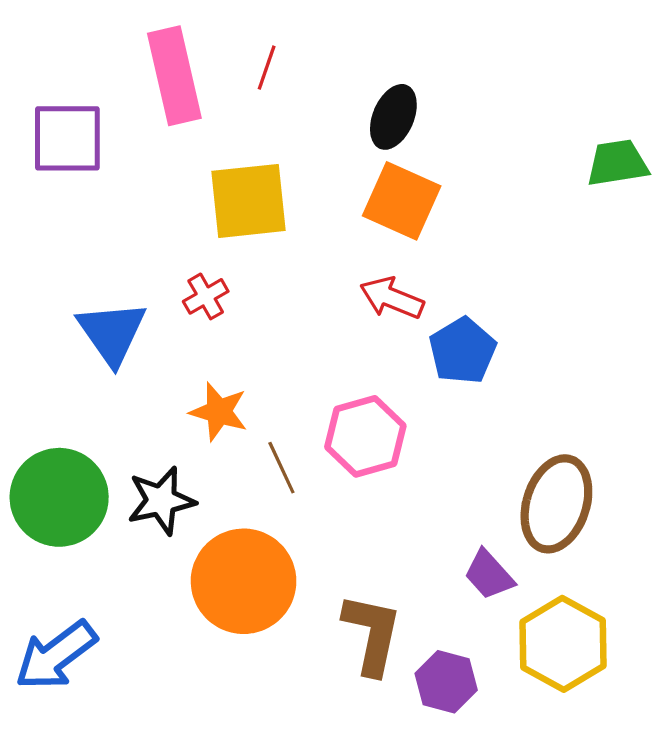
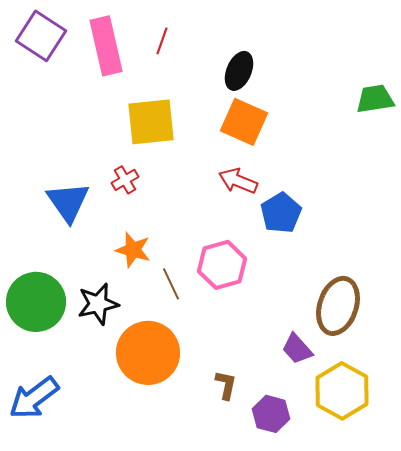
purple square: (67, 138) -> (41, 36), moved, turned 33
brown L-shape: (372, 634) -> (226, 385), size x0.6

